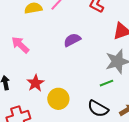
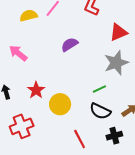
green line: (107, 83) -> (99, 89), moved

